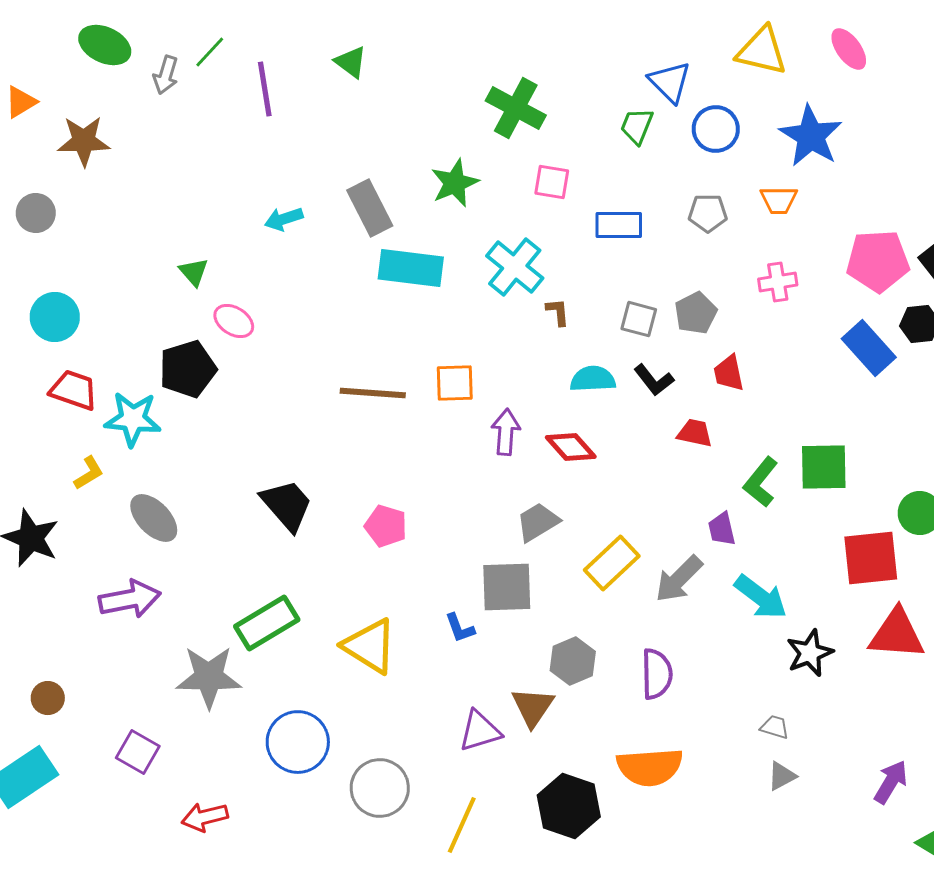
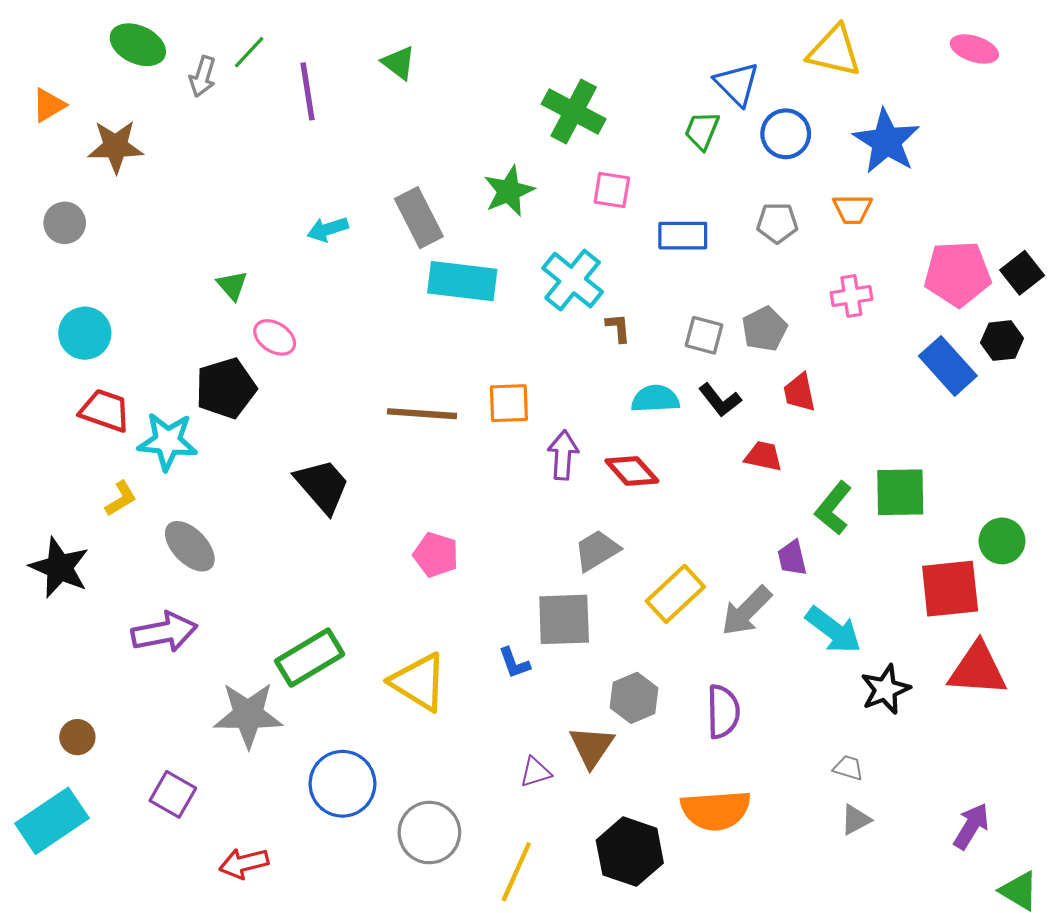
pink ellipse: (849, 49) -> (974, 49), moved, turned -36
black trapezoid: (287, 505) -> (322, 486), moved
purple triangle: (480, 731) -> (535, 772), size x0.7

